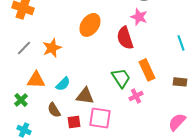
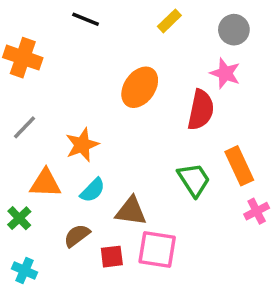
red semicircle: (125, 38) -> (201, 110), turned -150
orange star: (52, 48) -> (82, 145), moved
pink cross: (136, 96) -> (257, 211), moved
brown semicircle: (54, 110) -> (77, 236), turned 84

